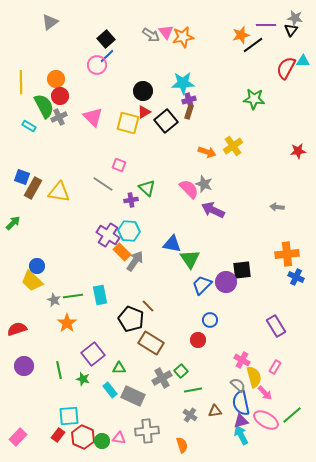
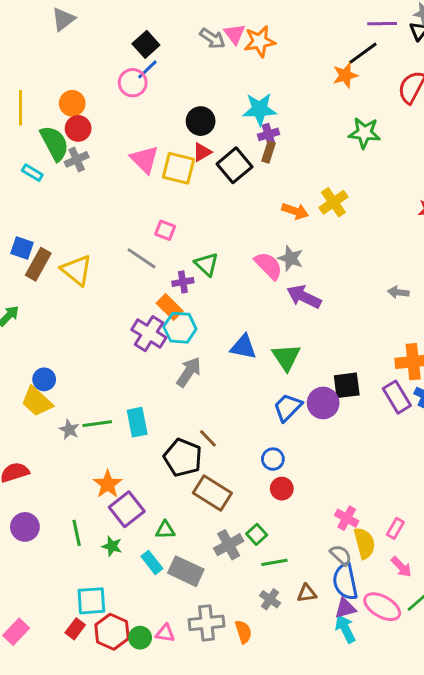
orange star: (241, 35) -> (345, 75), moved
pink triangle: (93, 117) -> (145, 159), moved
yellow triangle: (59, 192) -> (77, 270), turned 30
orange rectangle: (122, 252) -> (170, 307), moved
green triangle: (190, 259) -> (286, 357), moved
blue circle: (210, 320) -> (273, 459), moved
orange star: (67, 323) -> (108, 484), moved
purple rectangle: (276, 326) -> (397, 397), moved
pink arrow: (265, 393) -> (401, 567), moved
orange semicircle: (182, 445) -> (243, 632), moved

